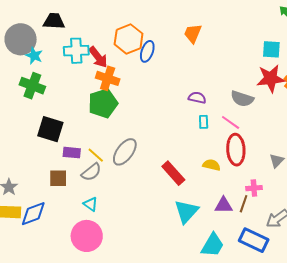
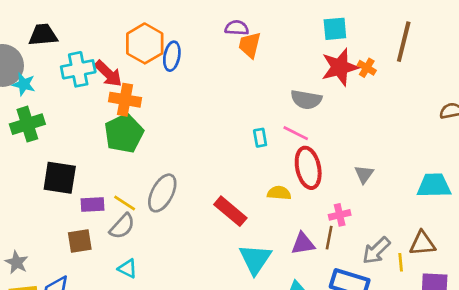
orange trapezoid: (193, 34) -> (250, 45), moved
green cross: (32, 86) -> (27, 124), turned -30
purple semicircle: (197, 98) -> (237, 28), moved

